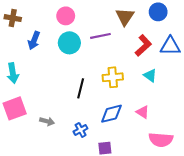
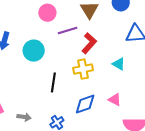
pink circle: (66, 16) -> (47, 13), moved
cyan circle: (69, 43) -> (34, 51), moved
red L-shape: (143, 45) -> (89, 43), moved

